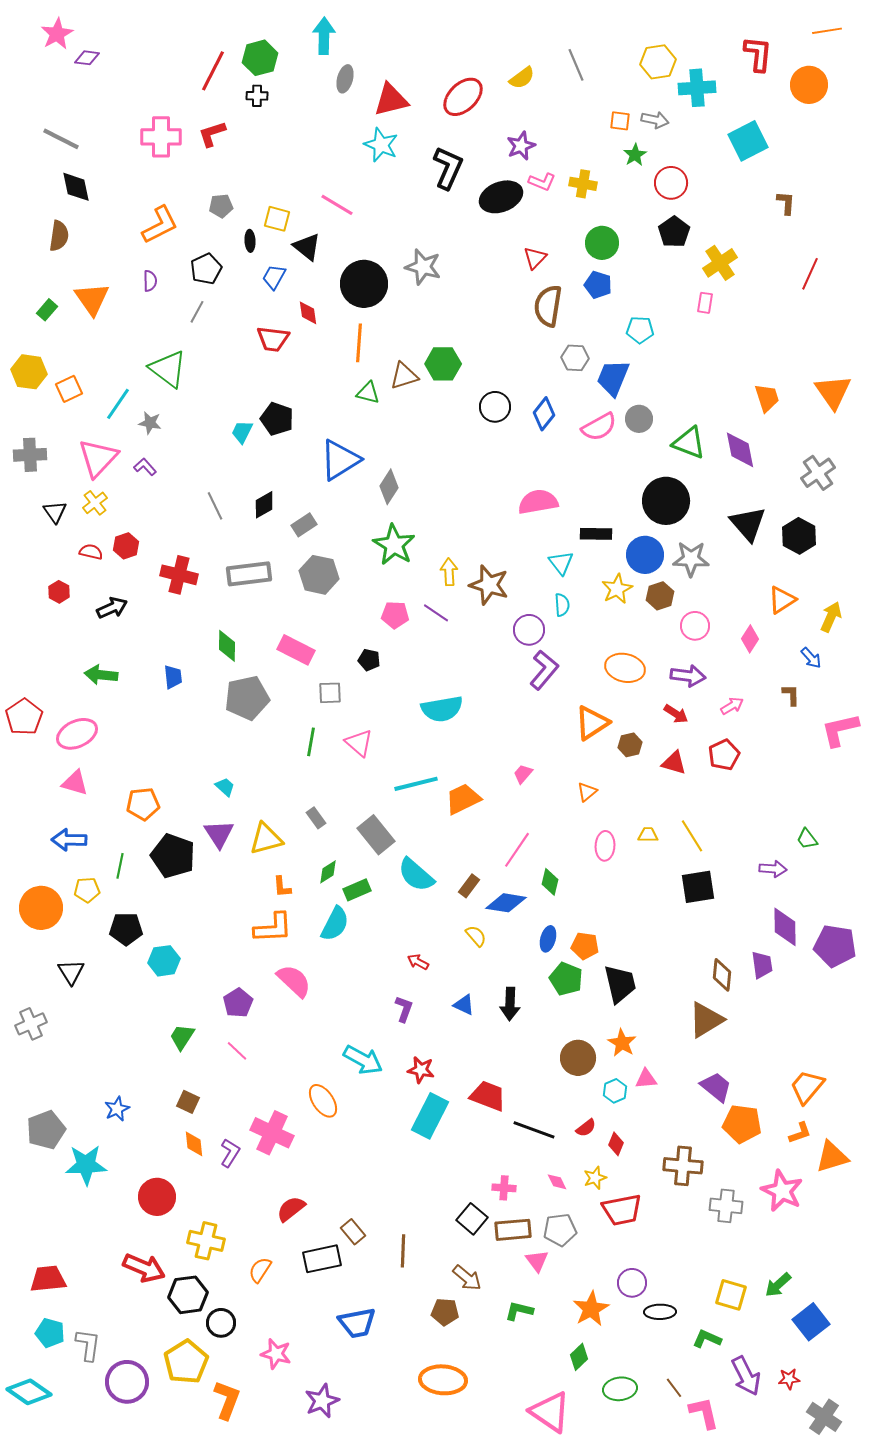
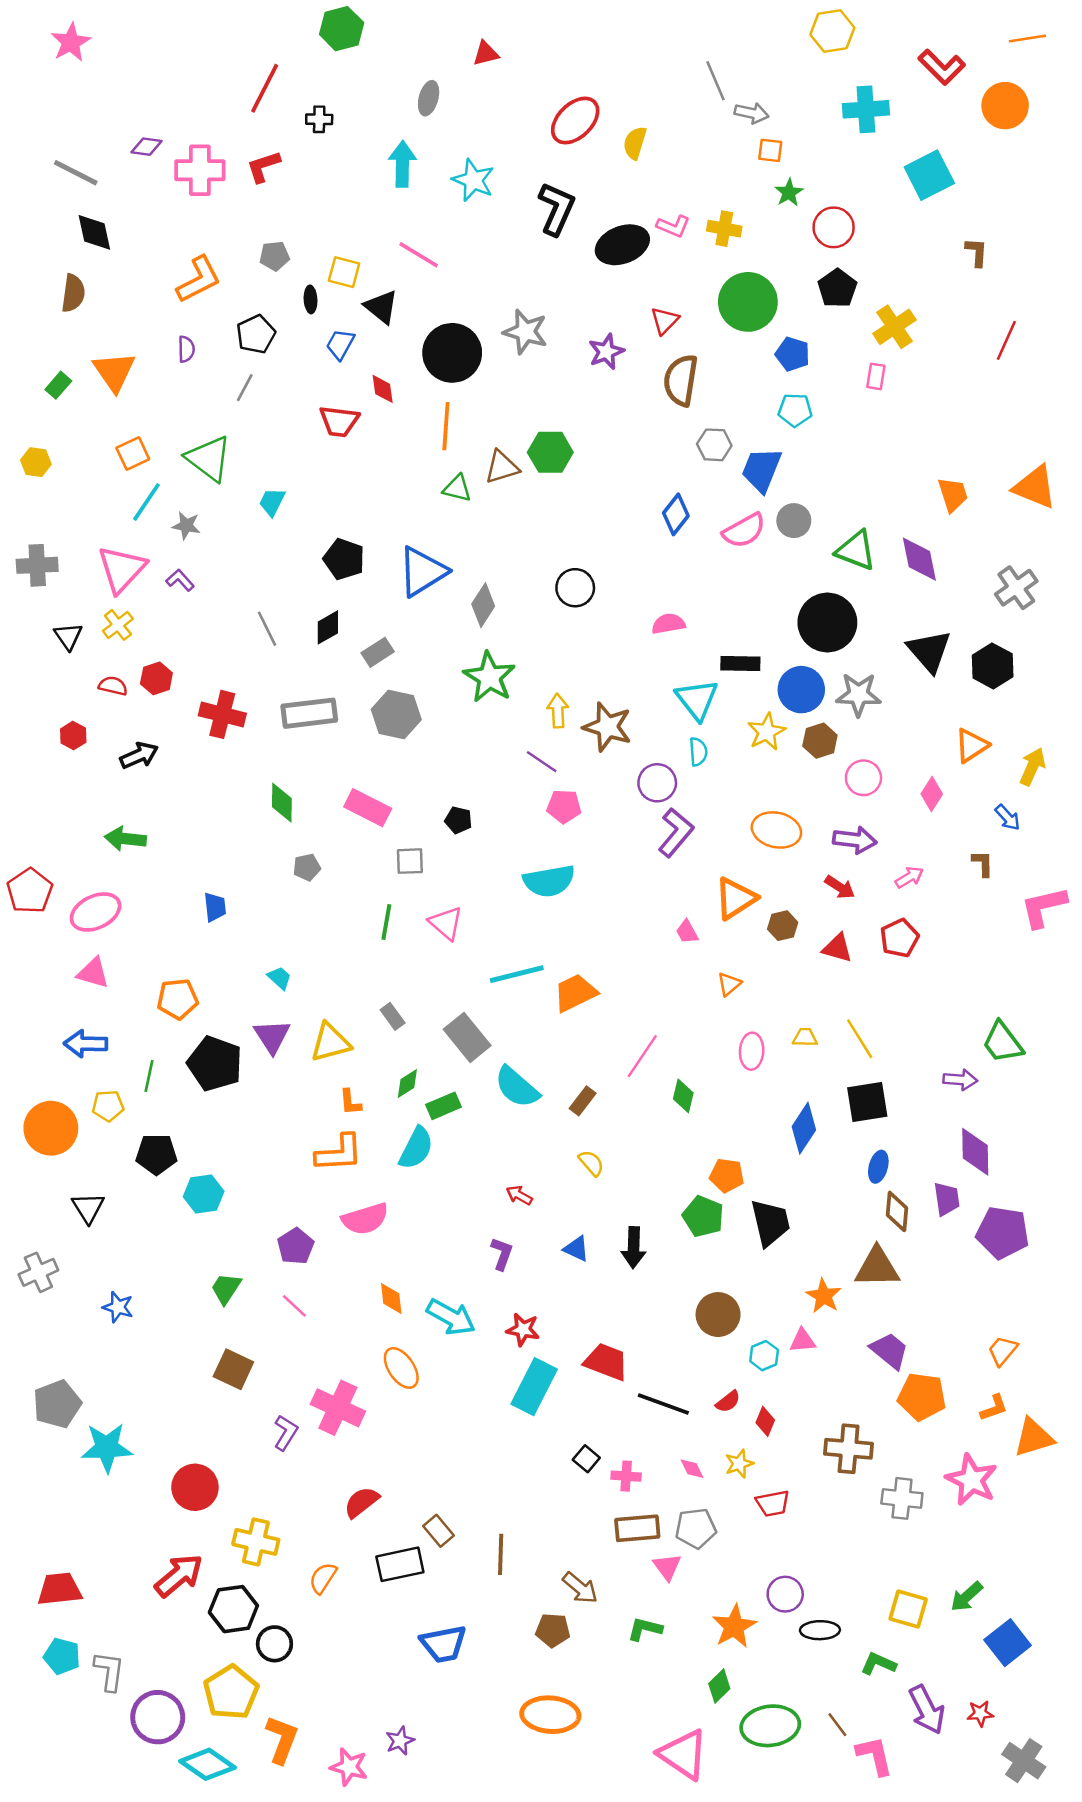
cyan arrow: (324, 36) -> (402, 164), moved
red L-shape: (758, 54) -> (942, 67), turned 129
purple diamond: (87, 58) -> (147, 147), moved
green hexagon: (260, 58) -> (342, 29), moved
yellow hexagon: (658, 62) -> (832, 31), moved
yellow semicircle: (522, 78) -> (635, 143), moved, turned 144
red triangle: (391, 100) -> (486, 53), moved, size x0.6
gray arrow: (655, 120) -> (752, 113), moved
purple star: (521, 146) -> (606, 352), moved
green circle: (602, 243) -> (748, 302), size x1.4
blue pentagon: (598, 285) -> (793, 354), moved
yellow hexagon: (29, 372) -> (36, 462), size x0.7
orange square: (69, 389) -> (133, 454), moved
orange triangle: (833, 392) -> (1035, 487), turned -33
black circle: (495, 407) -> (575, 588), moved
black pentagon: (277, 419) -> (344, 559), moved
cyan trapezoid: (242, 432) -> (272, 502), moved
pink semicircle: (538, 502) -> (668, 624), size x0.7
cyan triangle: (561, 563) -> (697, 700), size x1.4
pink pentagon: (395, 615) -> (564, 806), moved
blue trapezoid: (173, 677) -> (215, 907), moved
gray pentagon: (247, 698) -> (307, 867), size x0.5
pink trapezoid: (523, 774) -> (687, 932), moved, turned -70
green trapezoid: (807, 839) -> (1003, 1042), size x1.6
blue diamond: (506, 903) -> (804, 1128), moved, turned -66
blue ellipse: (548, 939) -> (878, 1167), moved
purple pentagon: (835, 946) -> (1003, 1233), moved
pink semicircle: (294, 981) -> (365, 1219), turned 120
brown triangle: (706, 1020) -> (877, 1267), turned 30
orange star: (622, 1043) -> (824, 1296), moved
orange trapezoid: (807, 1087) -> (1003, 1351), size x0.7
brown square: (188, 1102) -> (233, 1369), size x1.4
blue star: (117, 1109) -> (118, 1307), moved, turned -30
orange diamond: (194, 1144) -> (391, 1298), moved
red trapezoid: (622, 1210) -> (773, 1503), size x0.7
black square: (472, 1219) -> (586, 1459), moved, size x0.7
red arrow: (144, 1268) -> (179, 1575), turned -63
pink star: (276, 1354) -> (349, 1767), moved
green ellipse: (620, 1389) -> (770, 1726), size x1.4
cyan diamond: (29, 1392) -> (207, 1764), moved
purple star: (322, 1401) -> (400, 1741), size x0.7

